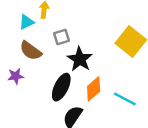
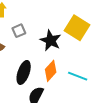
black star: (80, 59) -> (51, 41), moved

